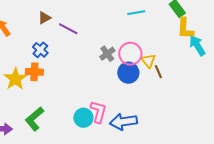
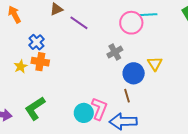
blue cross: (40, 50) -> (36, 42), moved
pink circle: (130, 54) -> (131, 23), moved
brown line: (158, 72) -> (127, 96), moved
yellow star: (15, 79) -> (21, 66), size x0.6

